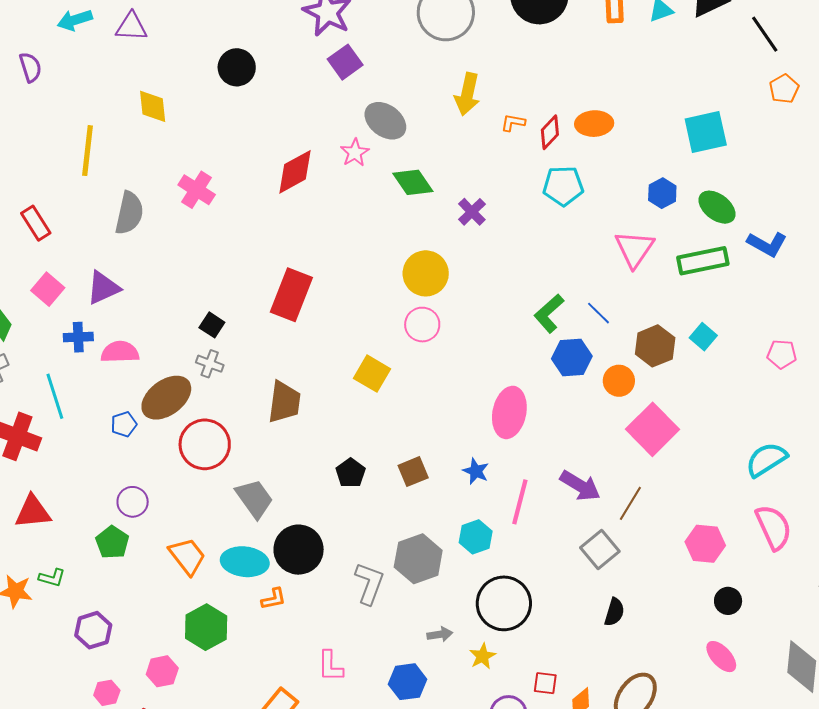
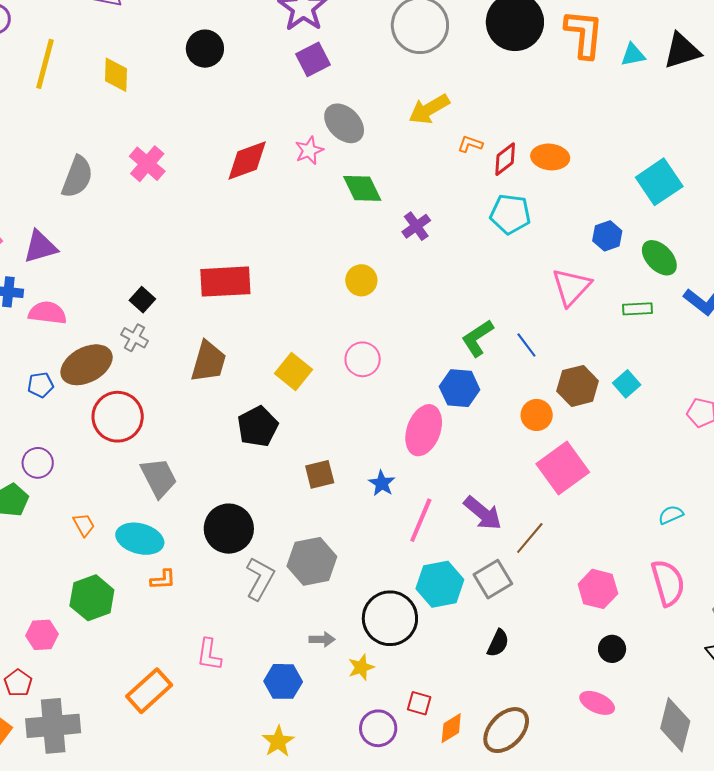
yellow arrow: (467, 94) -> (429, 109), turned 39
cyan square: (706, 132) -> (659, 182), turned -30
yellow line: (87, 151) -> (45, 64), moved
green rectangle: (703, 261) -> (637, 309), size x0.6
yellow circle: (426, 273) -> (361, 280), size x0.7
red rectangle: (291, 295) -> (225, 282), turned 57
pink circle: (422, 325) -> (363, 359), moved
blue hexagon: (572, 358) -> (460, 388), moved
brown trapezoid: (284, 402) -> (209, 362), moved
cyan semicircle: (766, 460) -> (671, 515), size x0.6
black pentagon: (351, 473) -> (258, 426), moved, size x1.4
cyan hexagon: (476, 537) -> (440, 584), moved, size x1.4
black circle: (299, 550) -> (229, 529), moved
orange trapezoid: (187, 556) -> (84, 525), size x0.6
pink ellipse: (721, 657) -> (597, 703), turned -32

